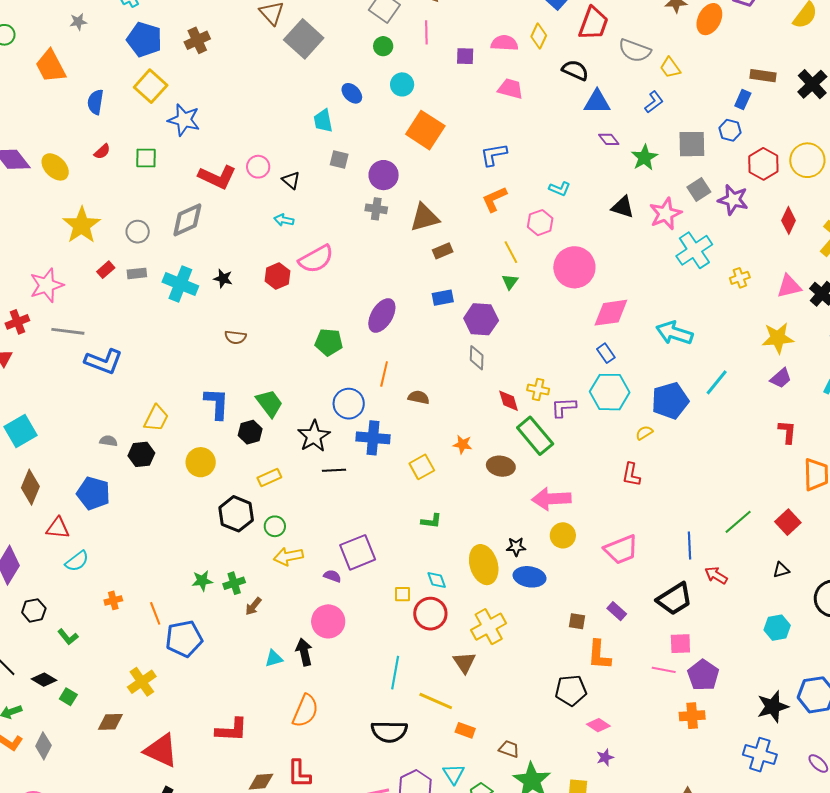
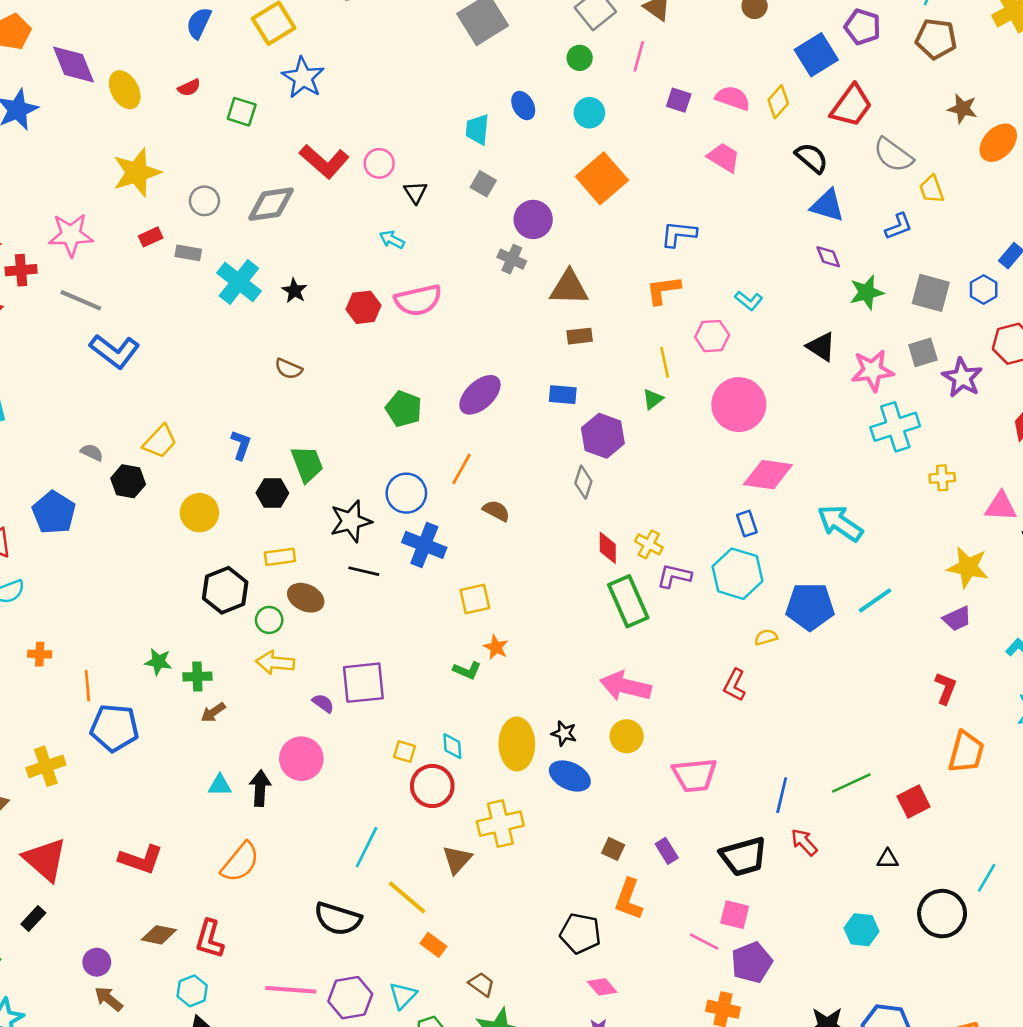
blue L-shape: (217, 404) -> (241, 445), size x0.7
orange star: (462, 444) -> (496, 647), moved
brown ellipse: (501, 466) -> (306, 598), moved

